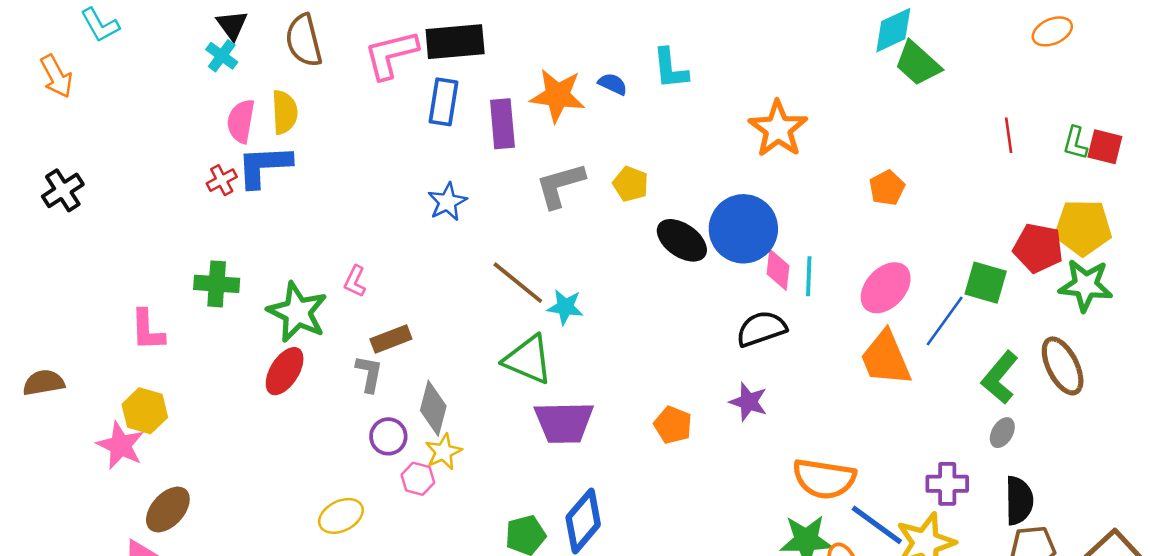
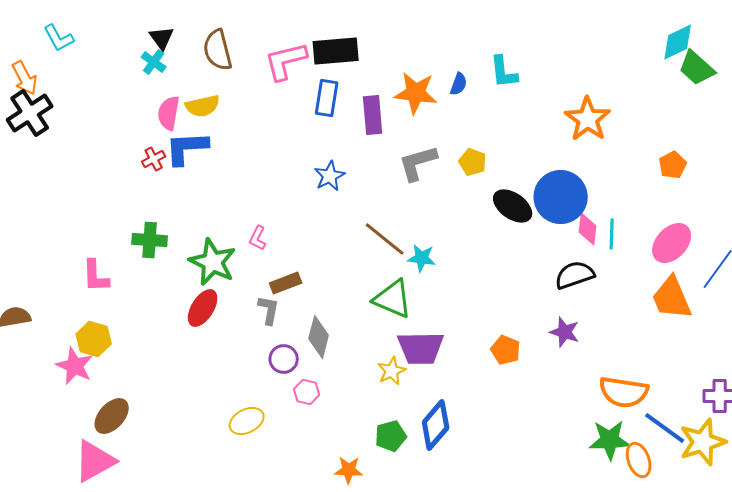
blue semicircle: (613, 84) -> (459, 84), turned 85
yellow semicircle: (285, 112) -> (203, 106), turned 80
black cross: (63, 190) -> (30, 113), moved, size x1.4
yellow star: (443, 452) -> (392, 371), moved

